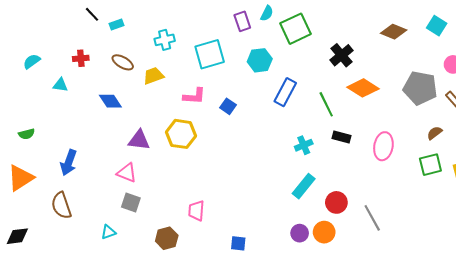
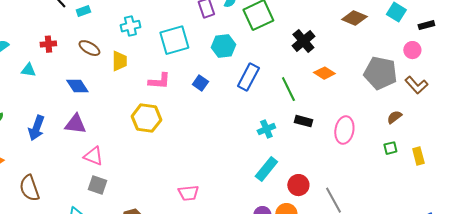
yellow trapezoid: (153, 76) -> (119, 61), turned 110
orange diamond: (363, 88) -> (324, 73), size x0.7
blue square: (228, 106) -> (200, 83), moved
purple triangle: (139, 140) -> (75, 124), moved
blue arrow: (69, 163) -> (36, 128), moved
green square: (430, 165) -> (390, 148), size x0.6
pink trapezoid: (196, 211) -> (188, 193), moved, turned -100

